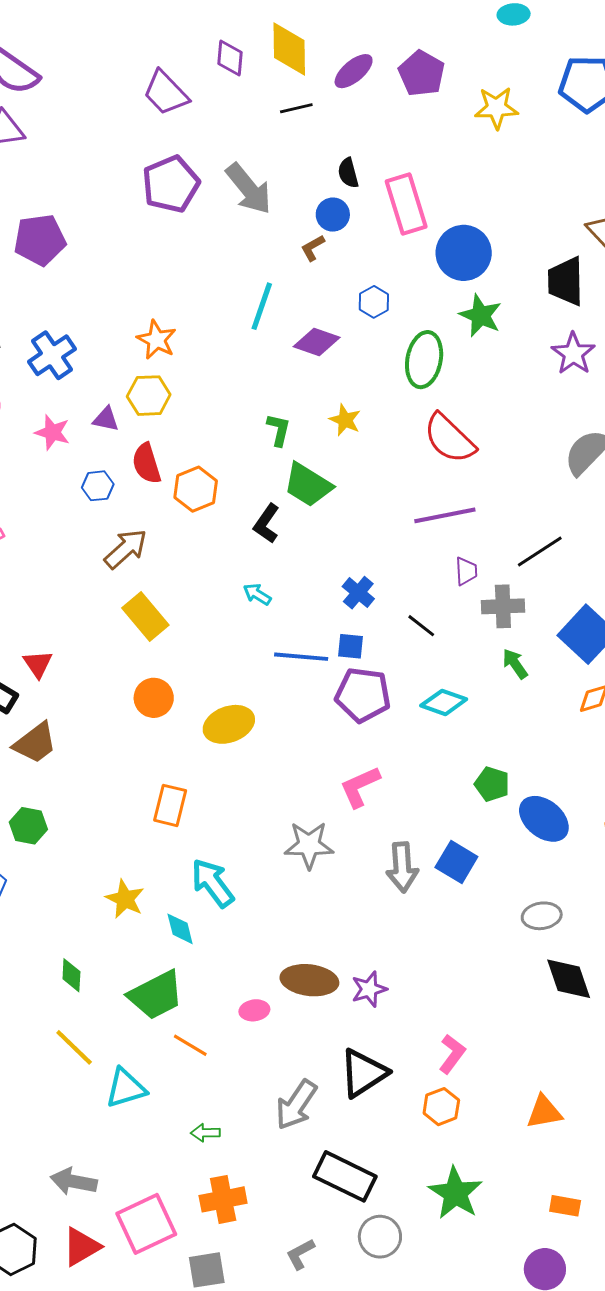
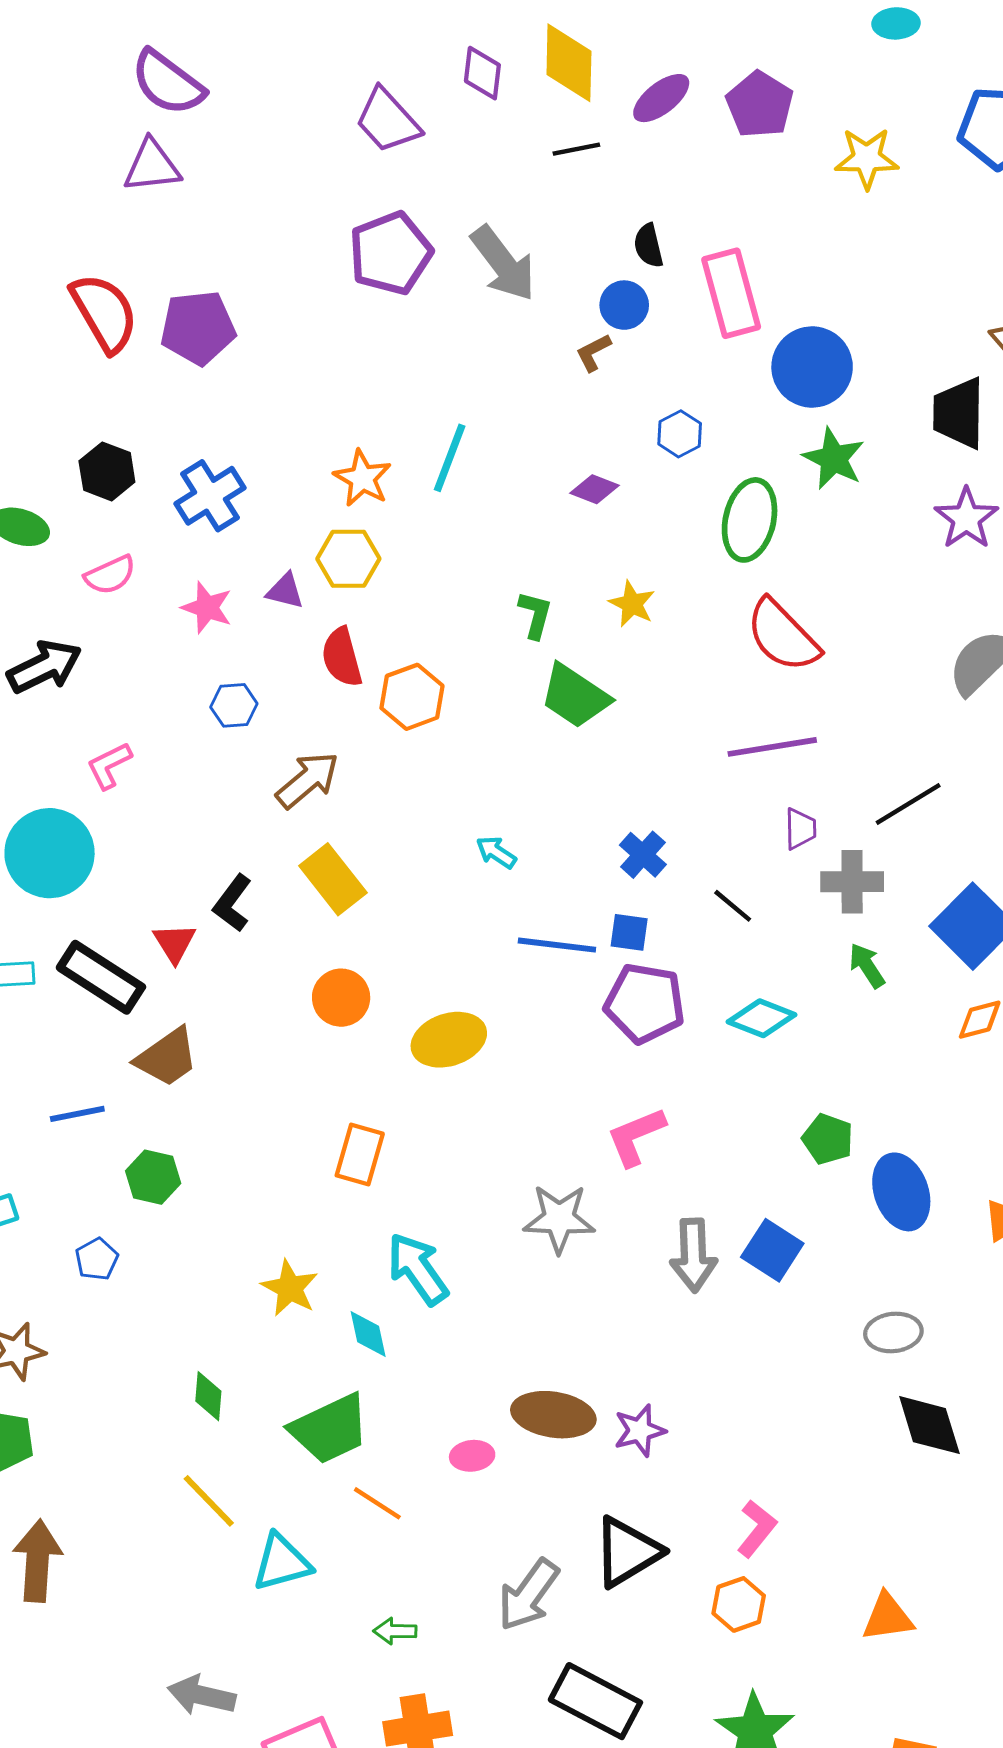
cyan line: (262, 306) -> (450, 458), moved
purple diamond: (317, 342) -> (594, 489), size x0.7
blue hexagon: (98, 486) -> (234, 705), moved
black L-shape: (267, 523) -> (232, 903), moved
blue ellipse: (544, 819) -> (901, 1192), turned 30

